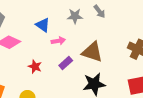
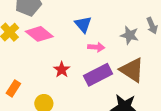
gray star: (75, 16) -> (130, 35), moved
purple rectangle: (66, 63) -> (98, 75), size x1.6

